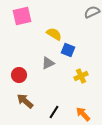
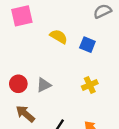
blue square: (68, 50) -> (87, 45), moved
gray triangle: (48, 63) -> (44, 85), moved

